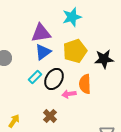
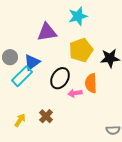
blue triangle: (43, 52) -> (32, 62), moved
cyan rectangle: (35, 77) -> (22, 76), moved, size x1.5
brown cross: (50, 116) -> (46, 116), moved

